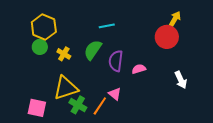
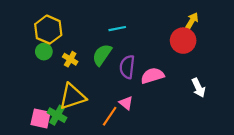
pink semicircle: (139, 69) -> (152, 76), size x1.5
green cross: (78, 105) -> (57, 115), moved

